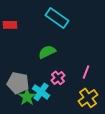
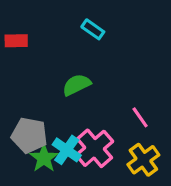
cyan rectangle: (57, 18) -> (93, 29), size x0.6
pink line: (86, 72) -> (140, 117), turned -56
pink cross: (58, 78) -> (94, 148), moved, size x1.6

